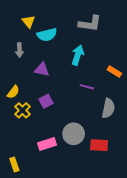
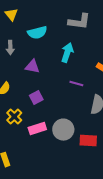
yellow triangle: (29, 21) -> (11, 15), moved
yellow cross: (22, 110) -> (14, 117), moved
pink rectangle: (47, 144) -> (37, 129), moved

